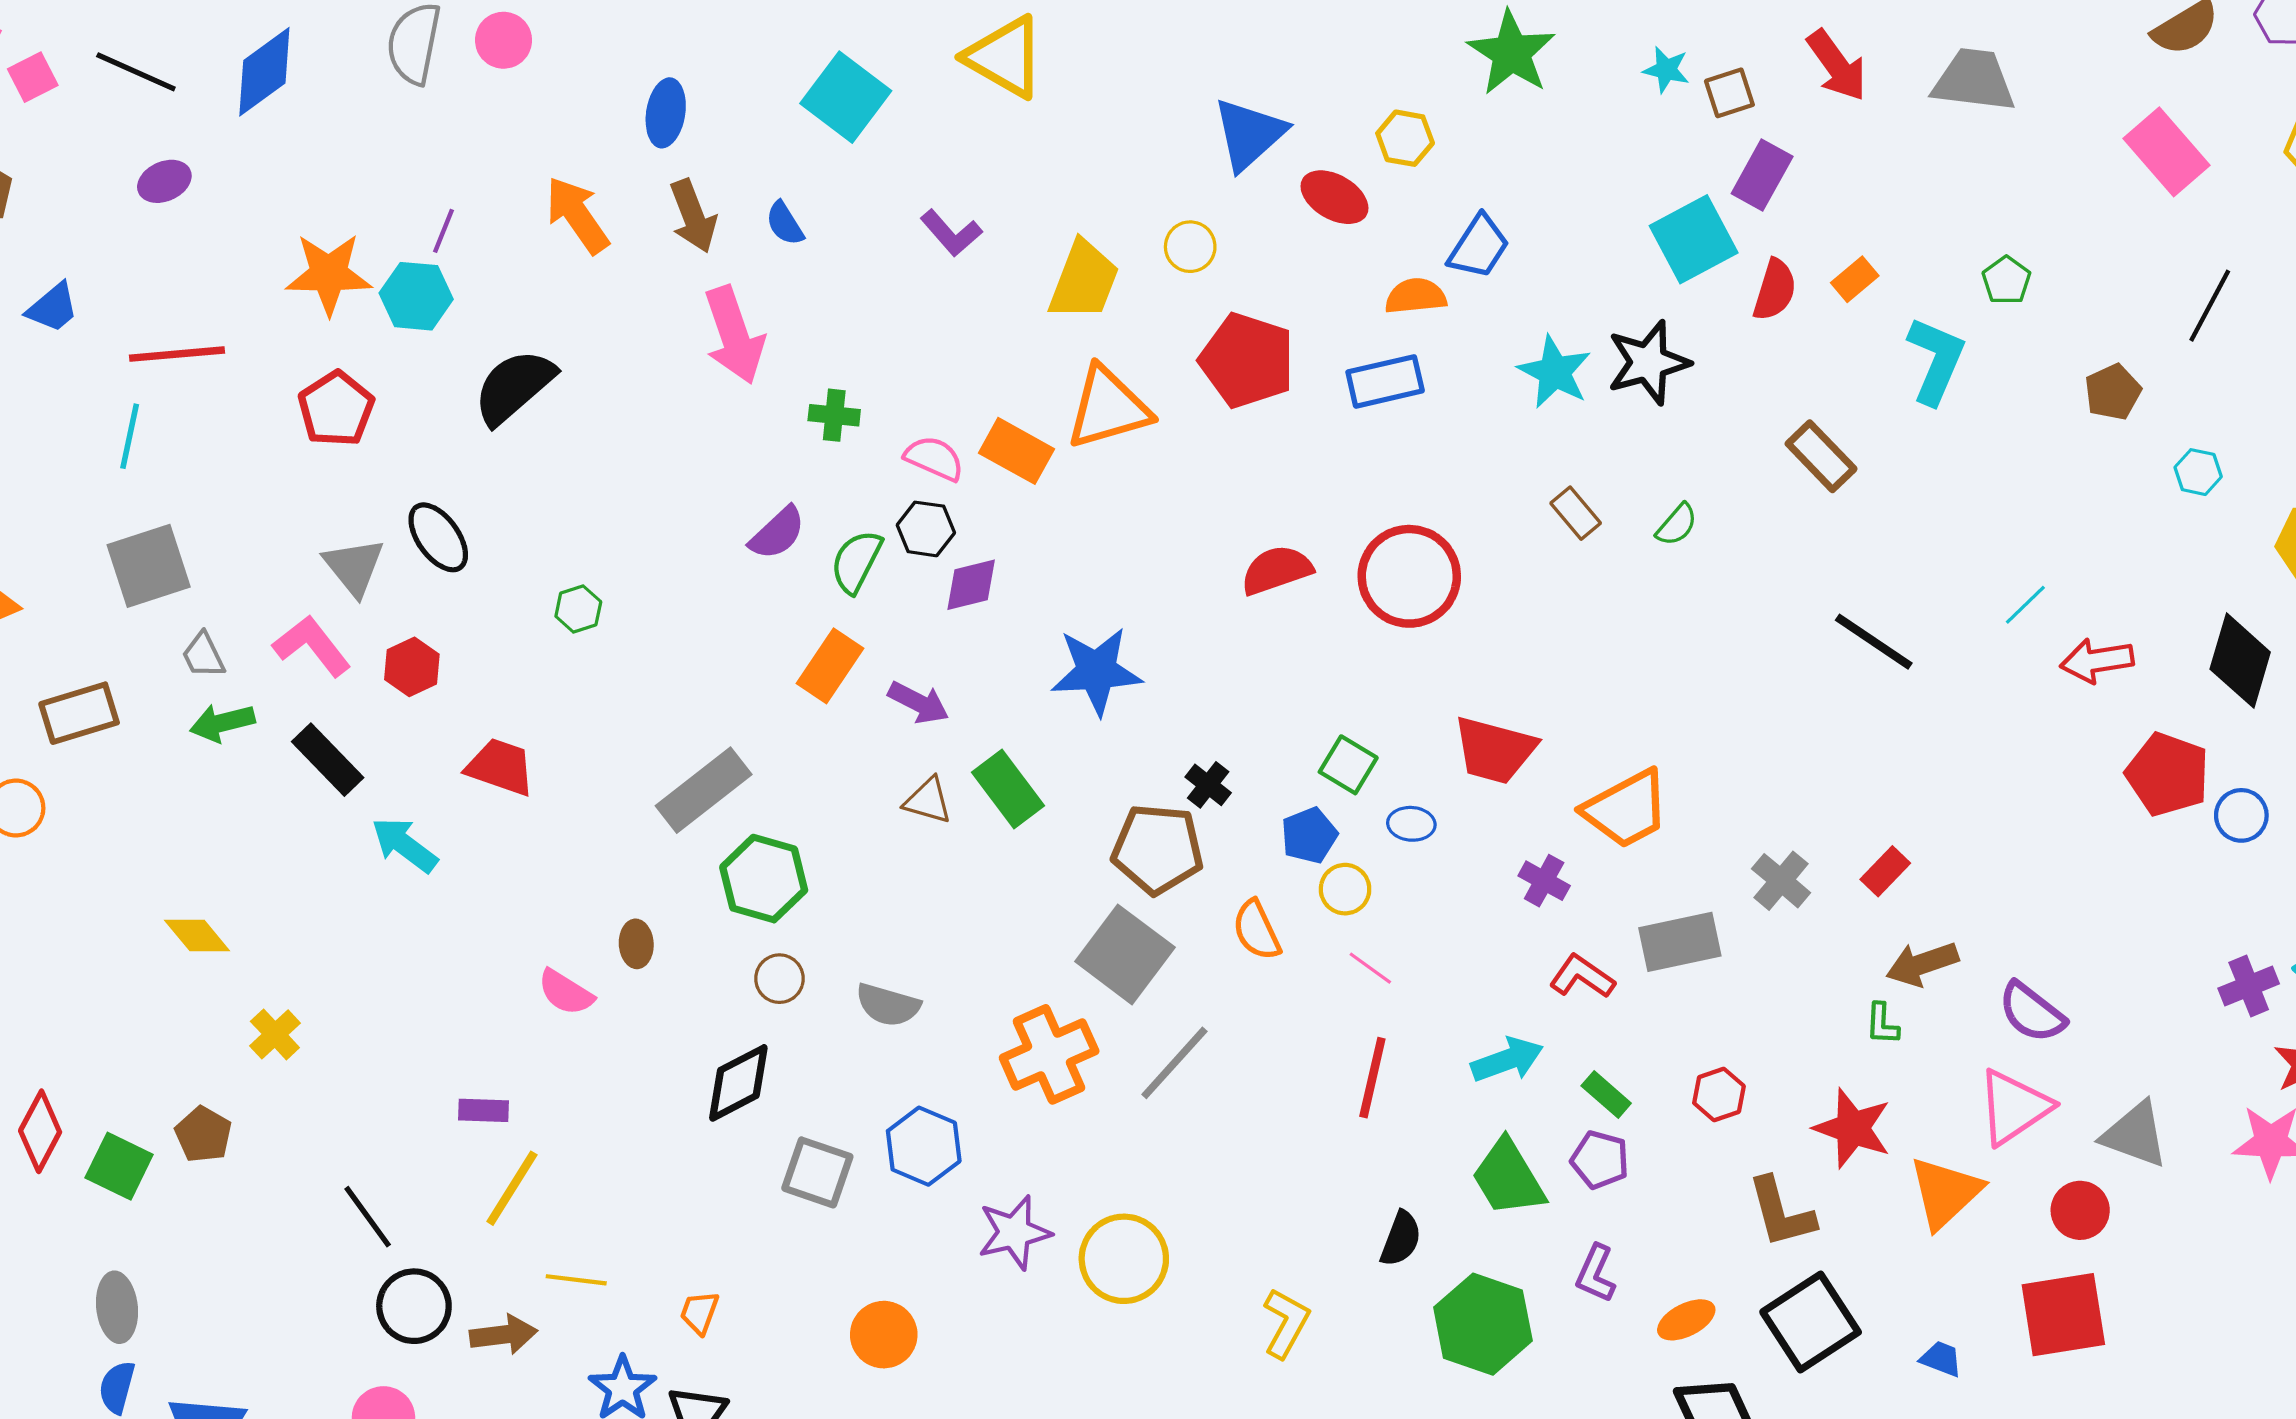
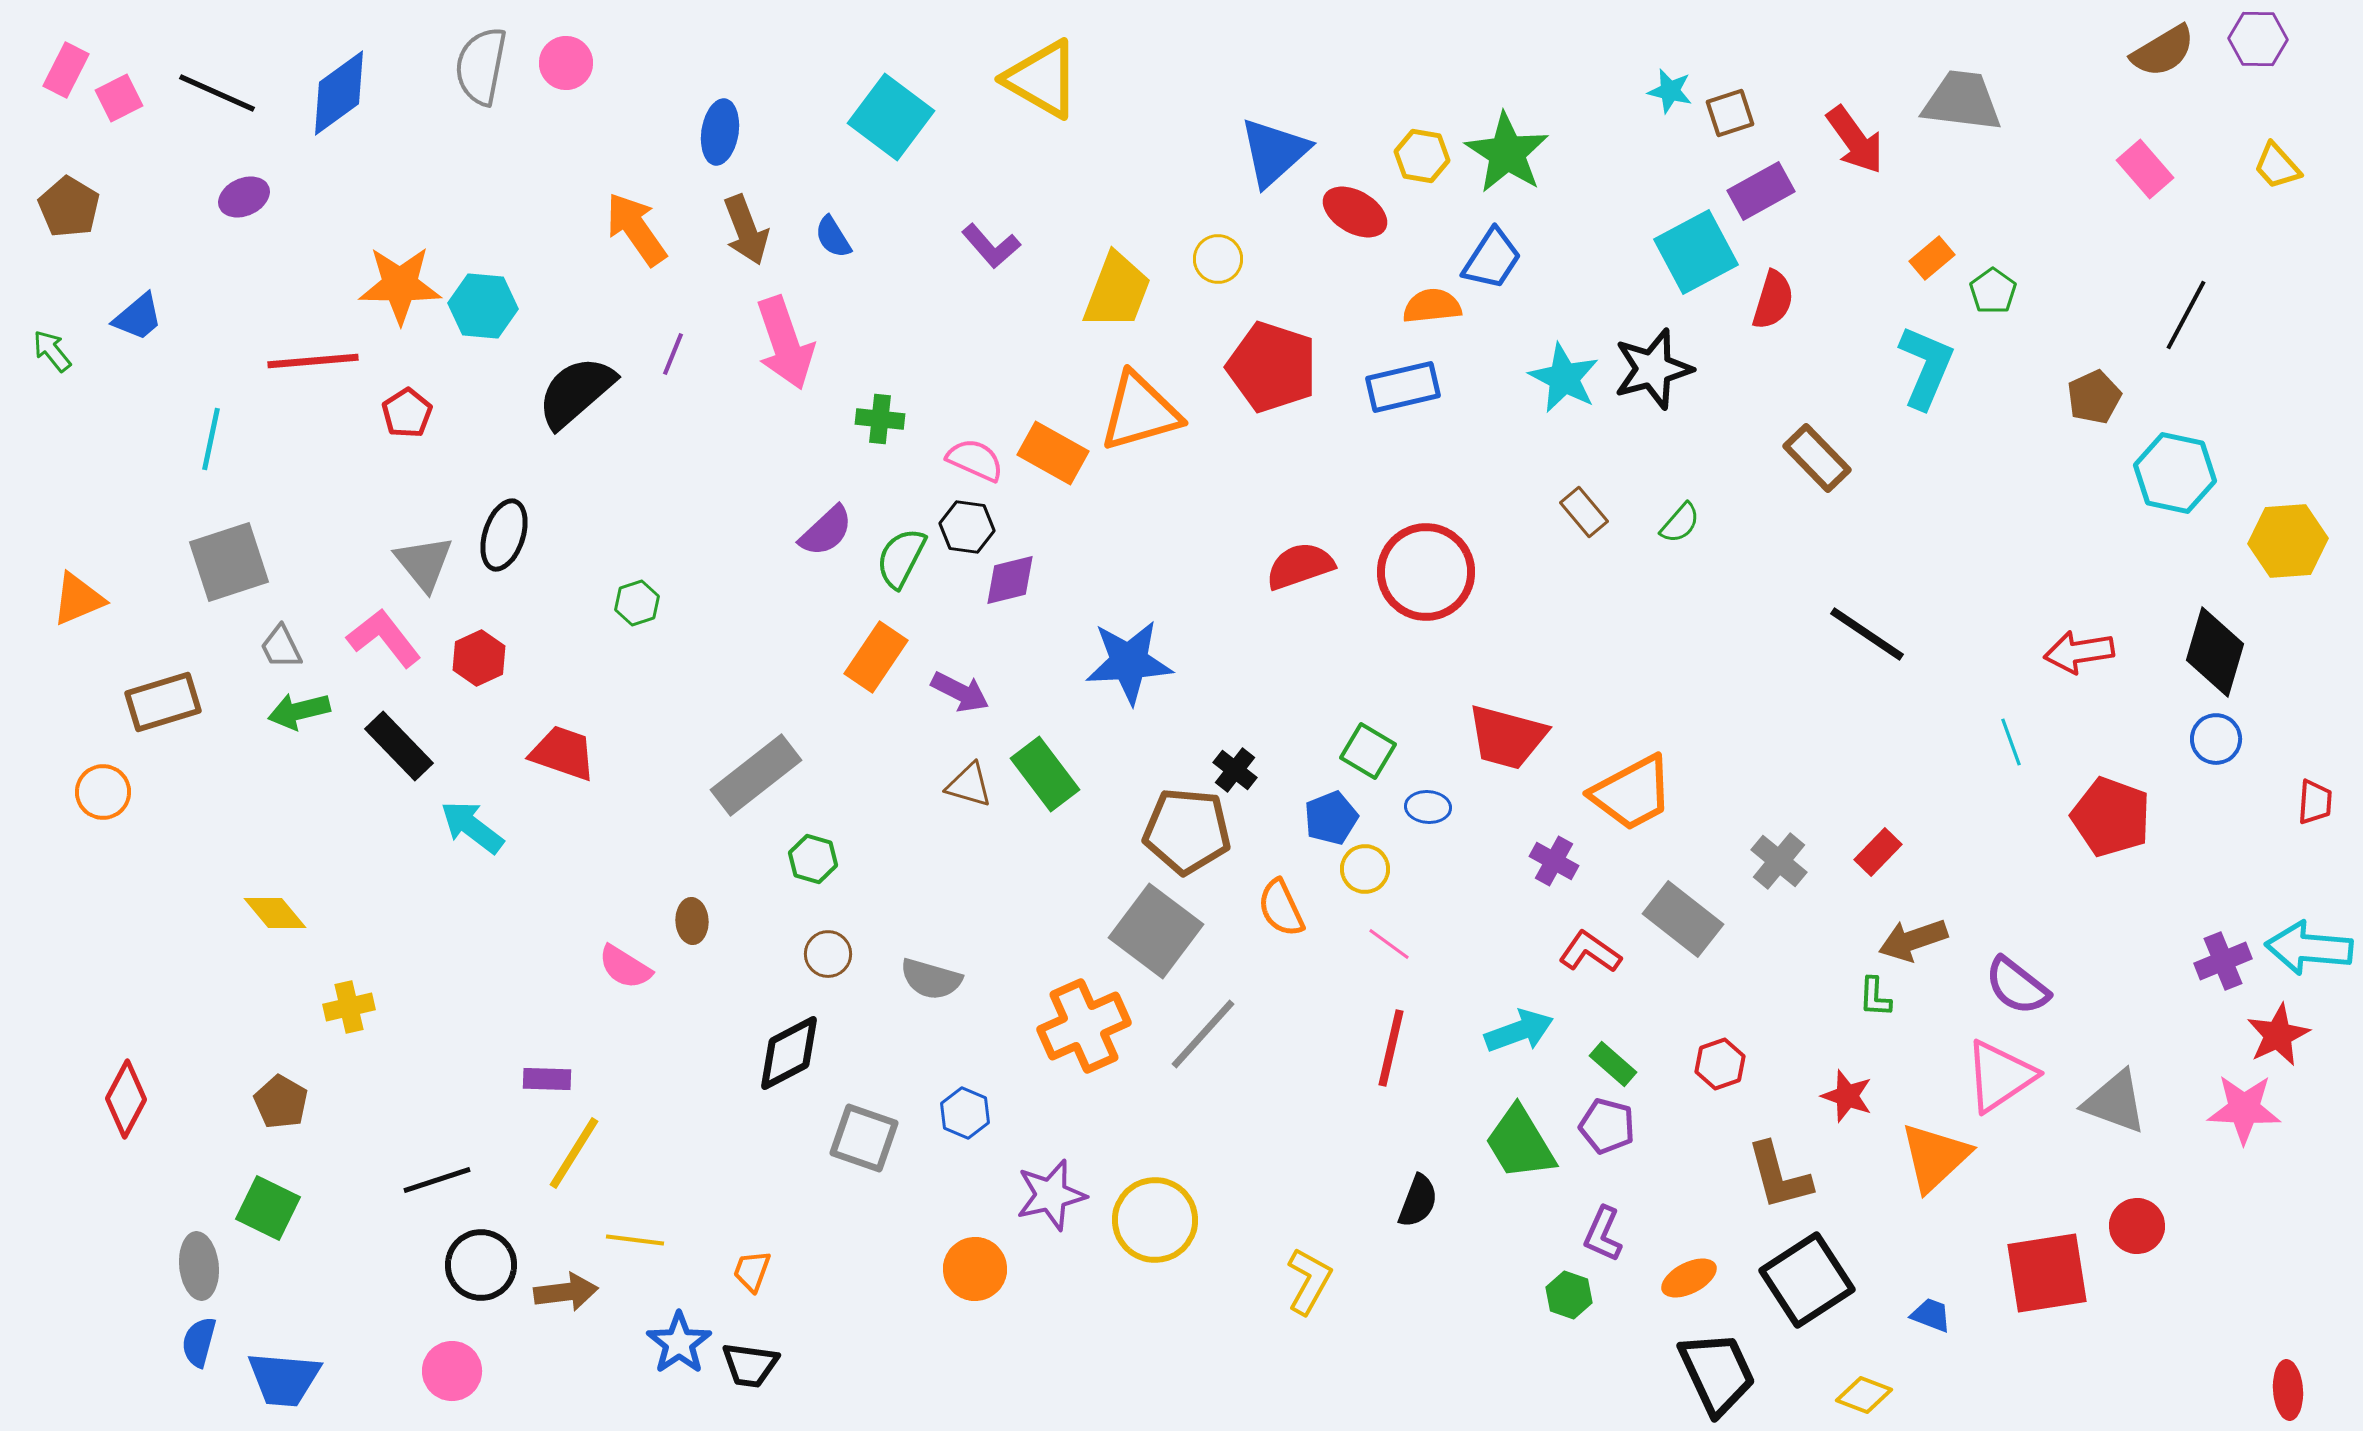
green star: (1511, 53) -> (1507, 153), moved
red arrow: (1837, 66) -> (1855, 140), moved
pink rectangle: (2167, 152) -> (2145, 169), size x0.7
purple rectangle: (1762, 175) -> (1761, 191), turned 32
purple line: (443, 231) -> (673, 354), moved
orange rectangle: (1855, 279) -> (1932, 258), moved
red line: (177, 354) -> (313, 361), moved
red pentagon: (336, 409) -> (407, 413), size x0.7
cyan hexagon: (2198, 472) -> (2175, 473), size x1.8
black ellipse: (438, 537) -> (504, 535), turned 54
cyan line: (2025, 605) -> (2011, 742), moved, turned -66
red pentagon: (2168, 774) -> (2111, 817), moved
blue circle: (2241, 815) -> (2216, 739), moved
green hexagon: (764, 879) -> (813, 859), size x0.6
gray rectangle: (1680, 942) -> (1683, 919), turned 50
yellow cross: (275, 1034) -> (349, 1007), turned 30
red star: (1853, 1128) -> (1847, 1096), size x0.7
blue hexagon: (924, 1146) -> (965, 1113), size x0.7
green square: (119, 1166) -> (268, 1208), moved
red circle: (2080, 1210) -> (2137, 1226), moved
black line: (368, 1217) -> (437, 1180), turned -72
green hexagon: (1483, 1324) -> (1569, 1295), moved, size x0.5
orange circle: (884, 1335) -> (975, 1269), moved

